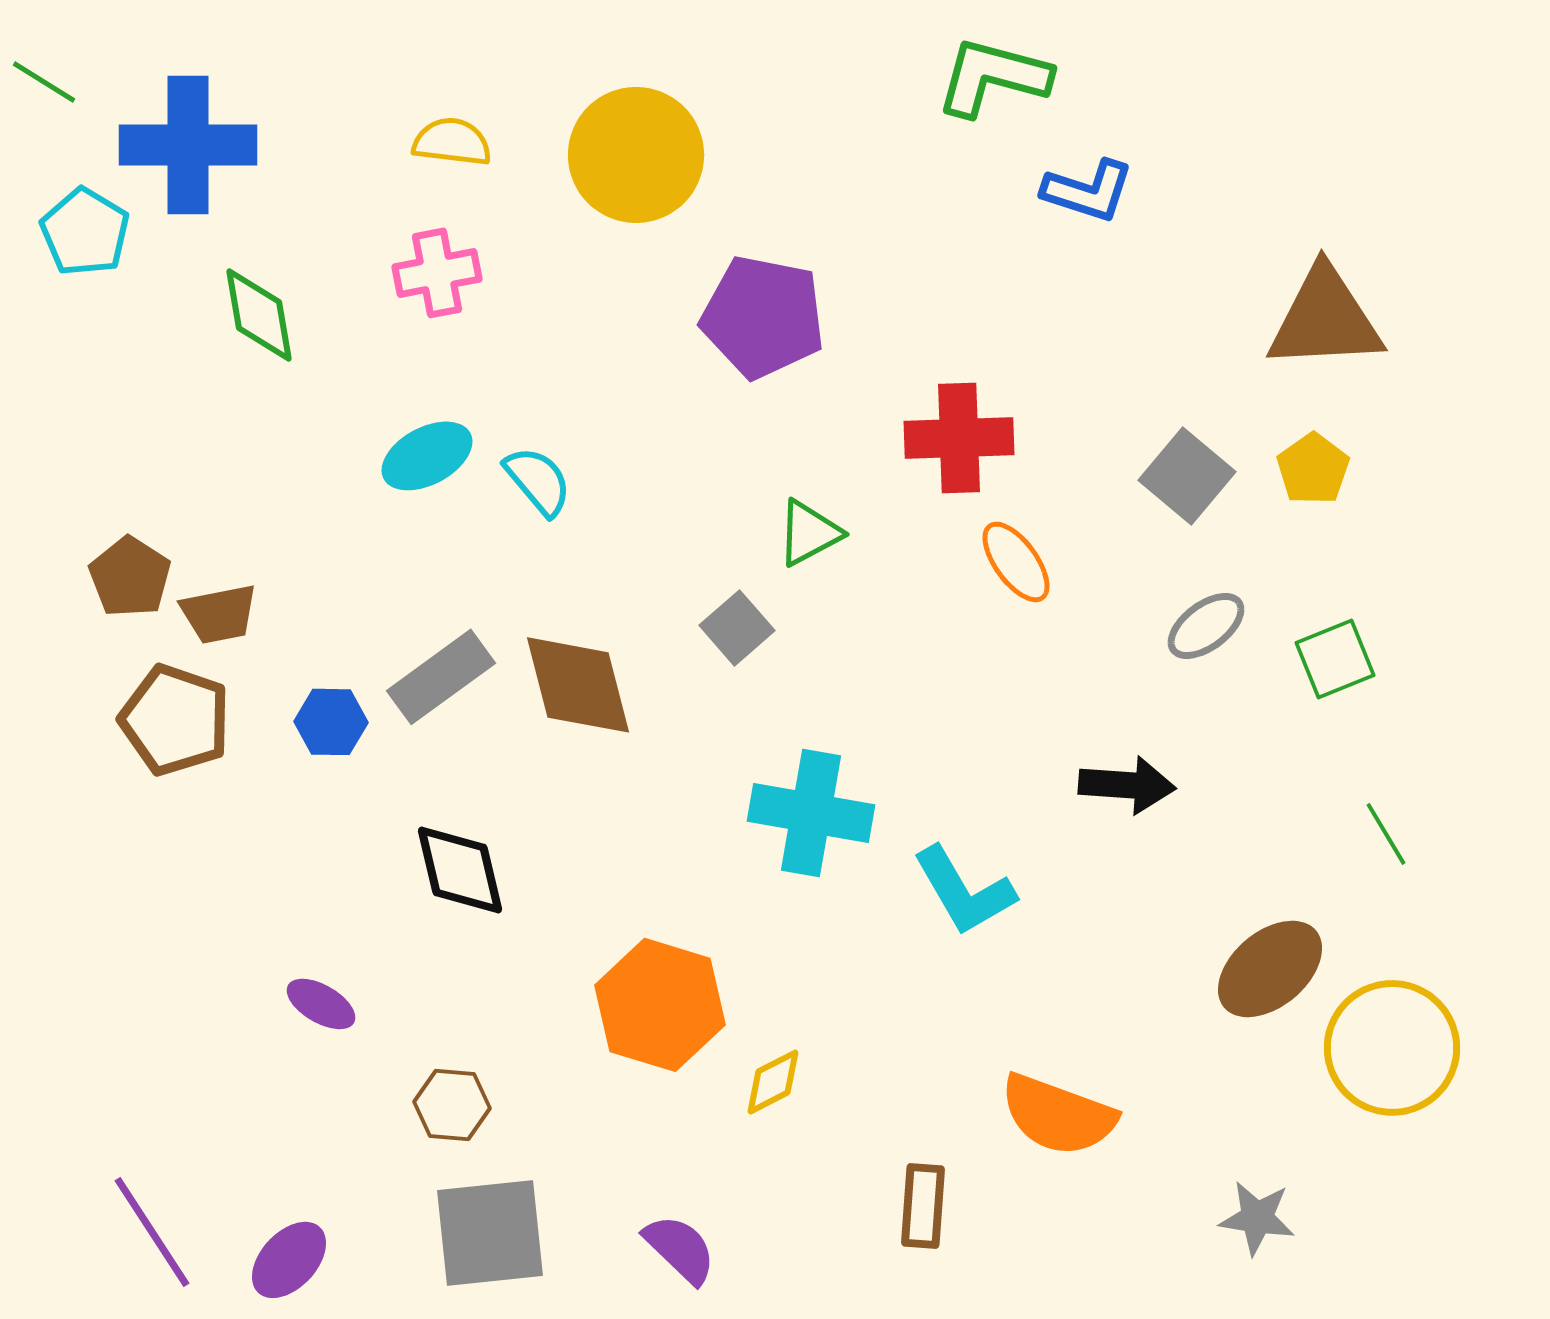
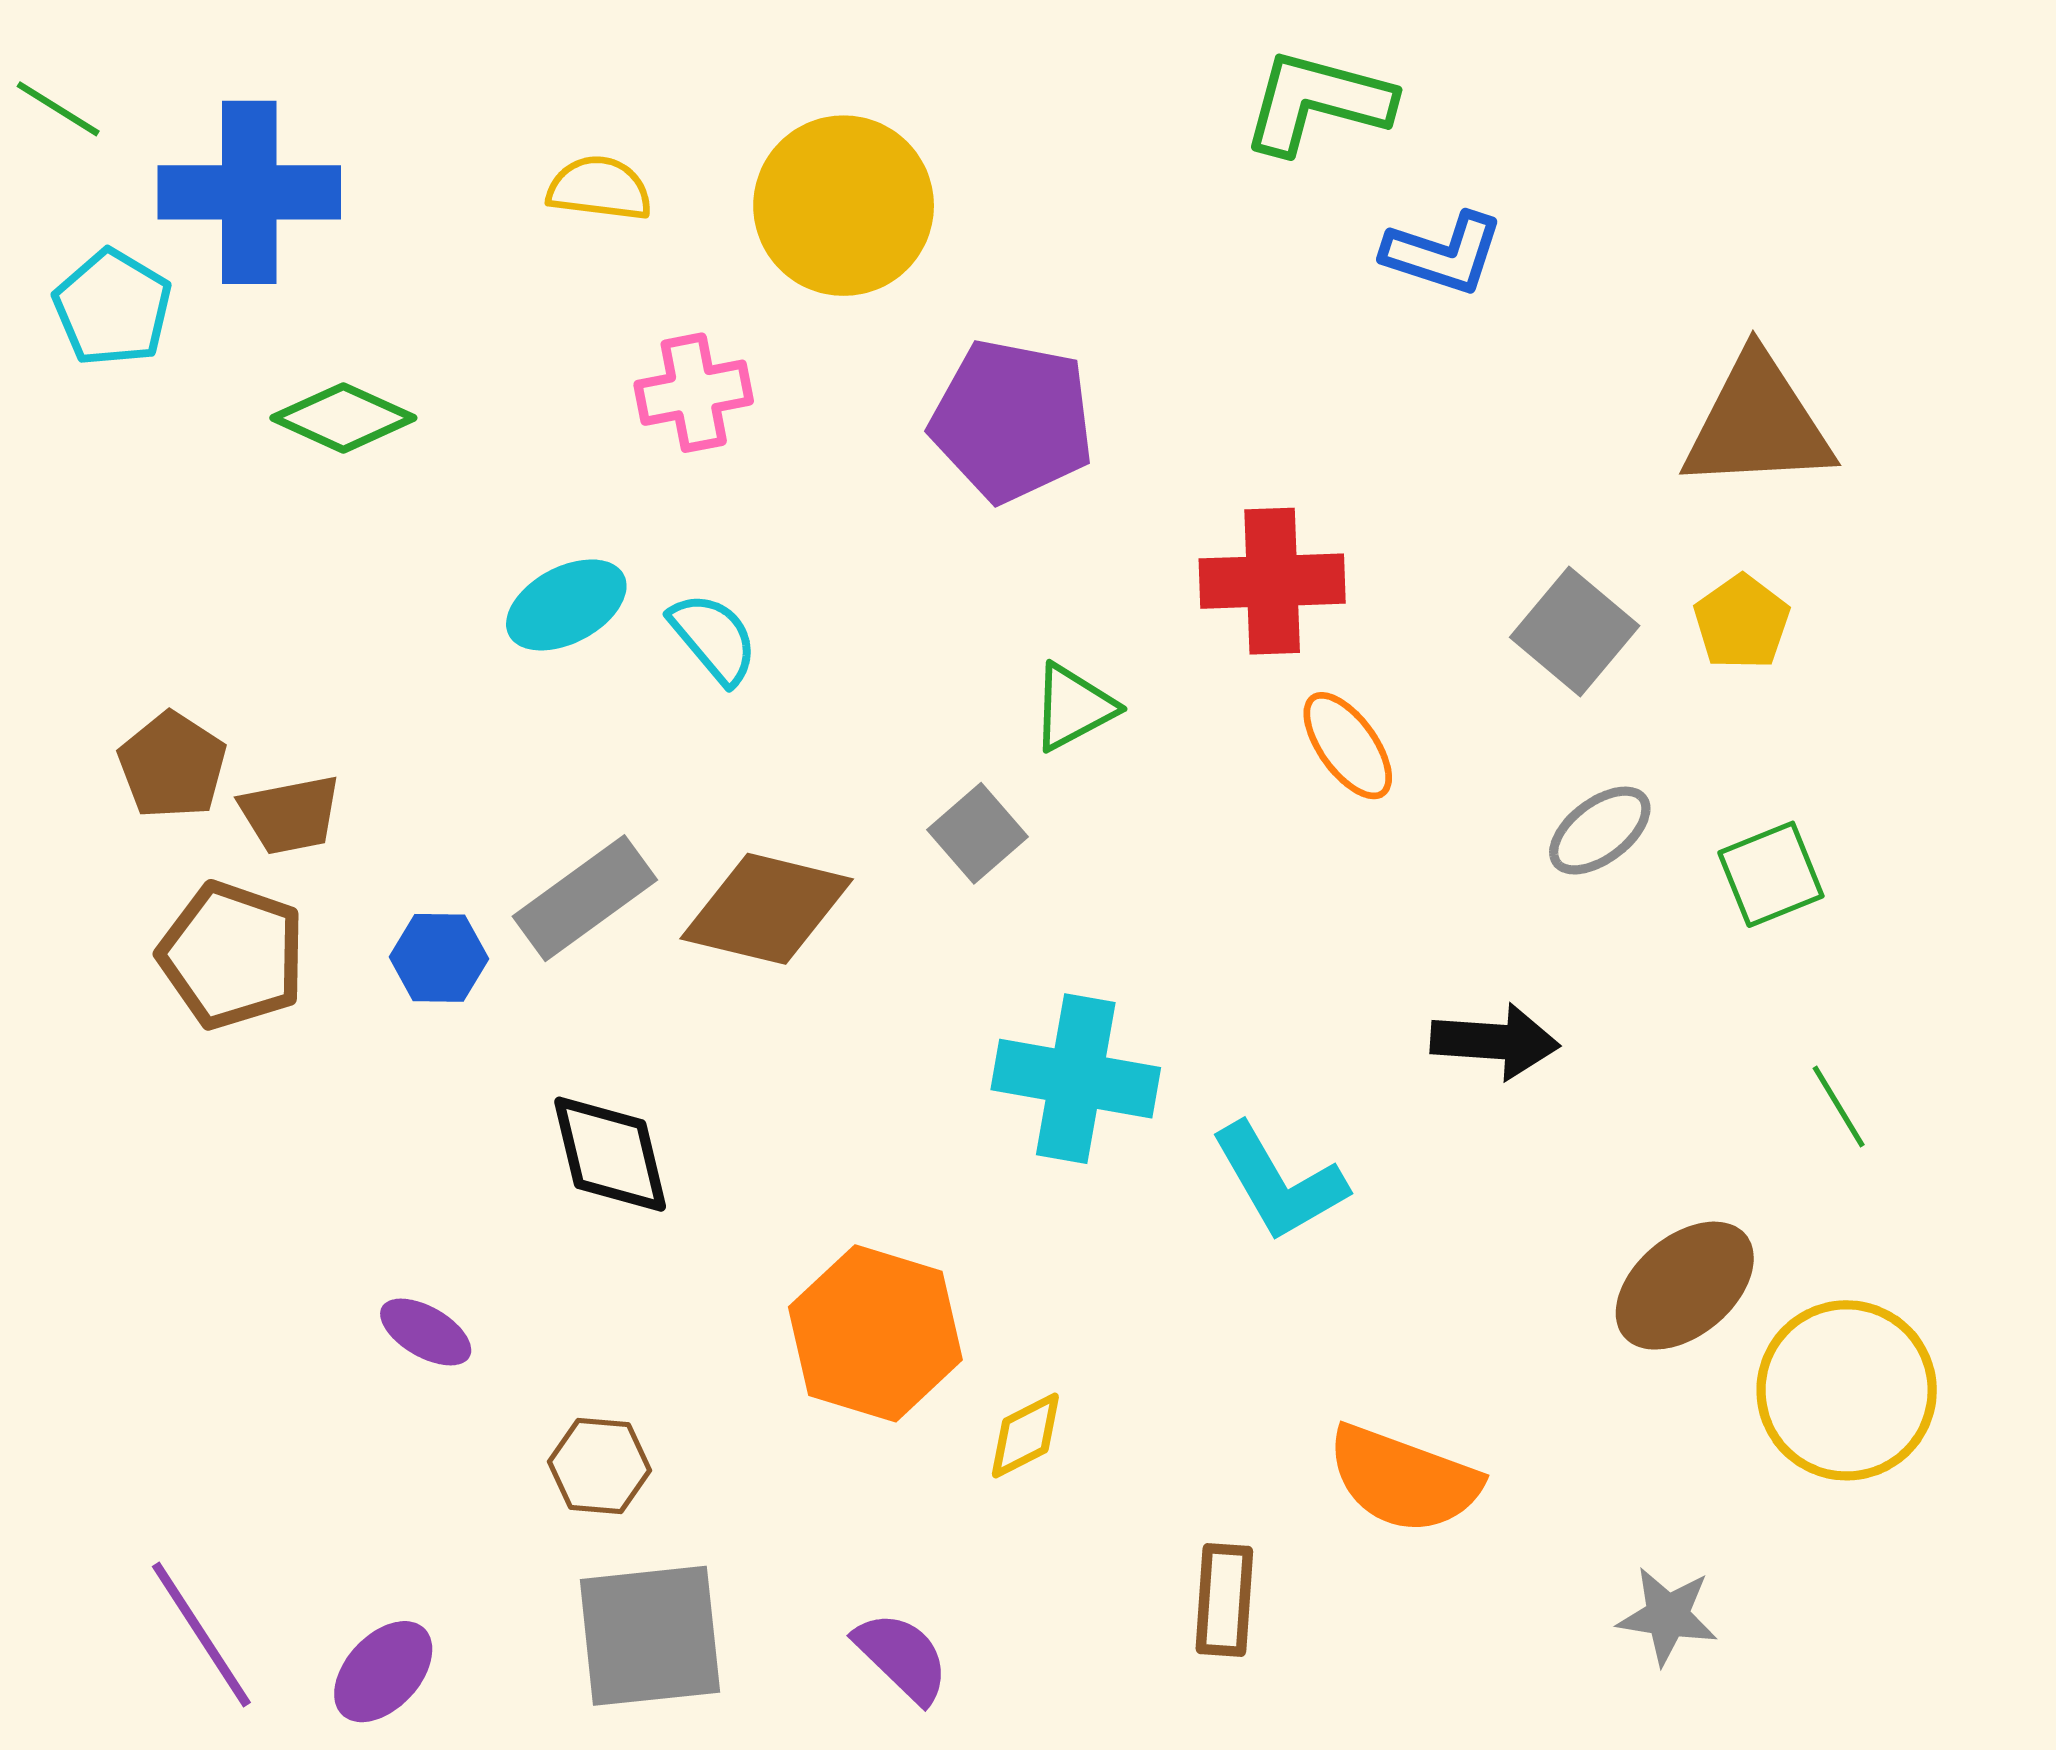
pink cross: (437, 273) -> (694, 393), moved
green diamond: (259, 315) -> (343, 418), turned -56
brown diamond: (578, 685) -> (767, 909), turned -62

